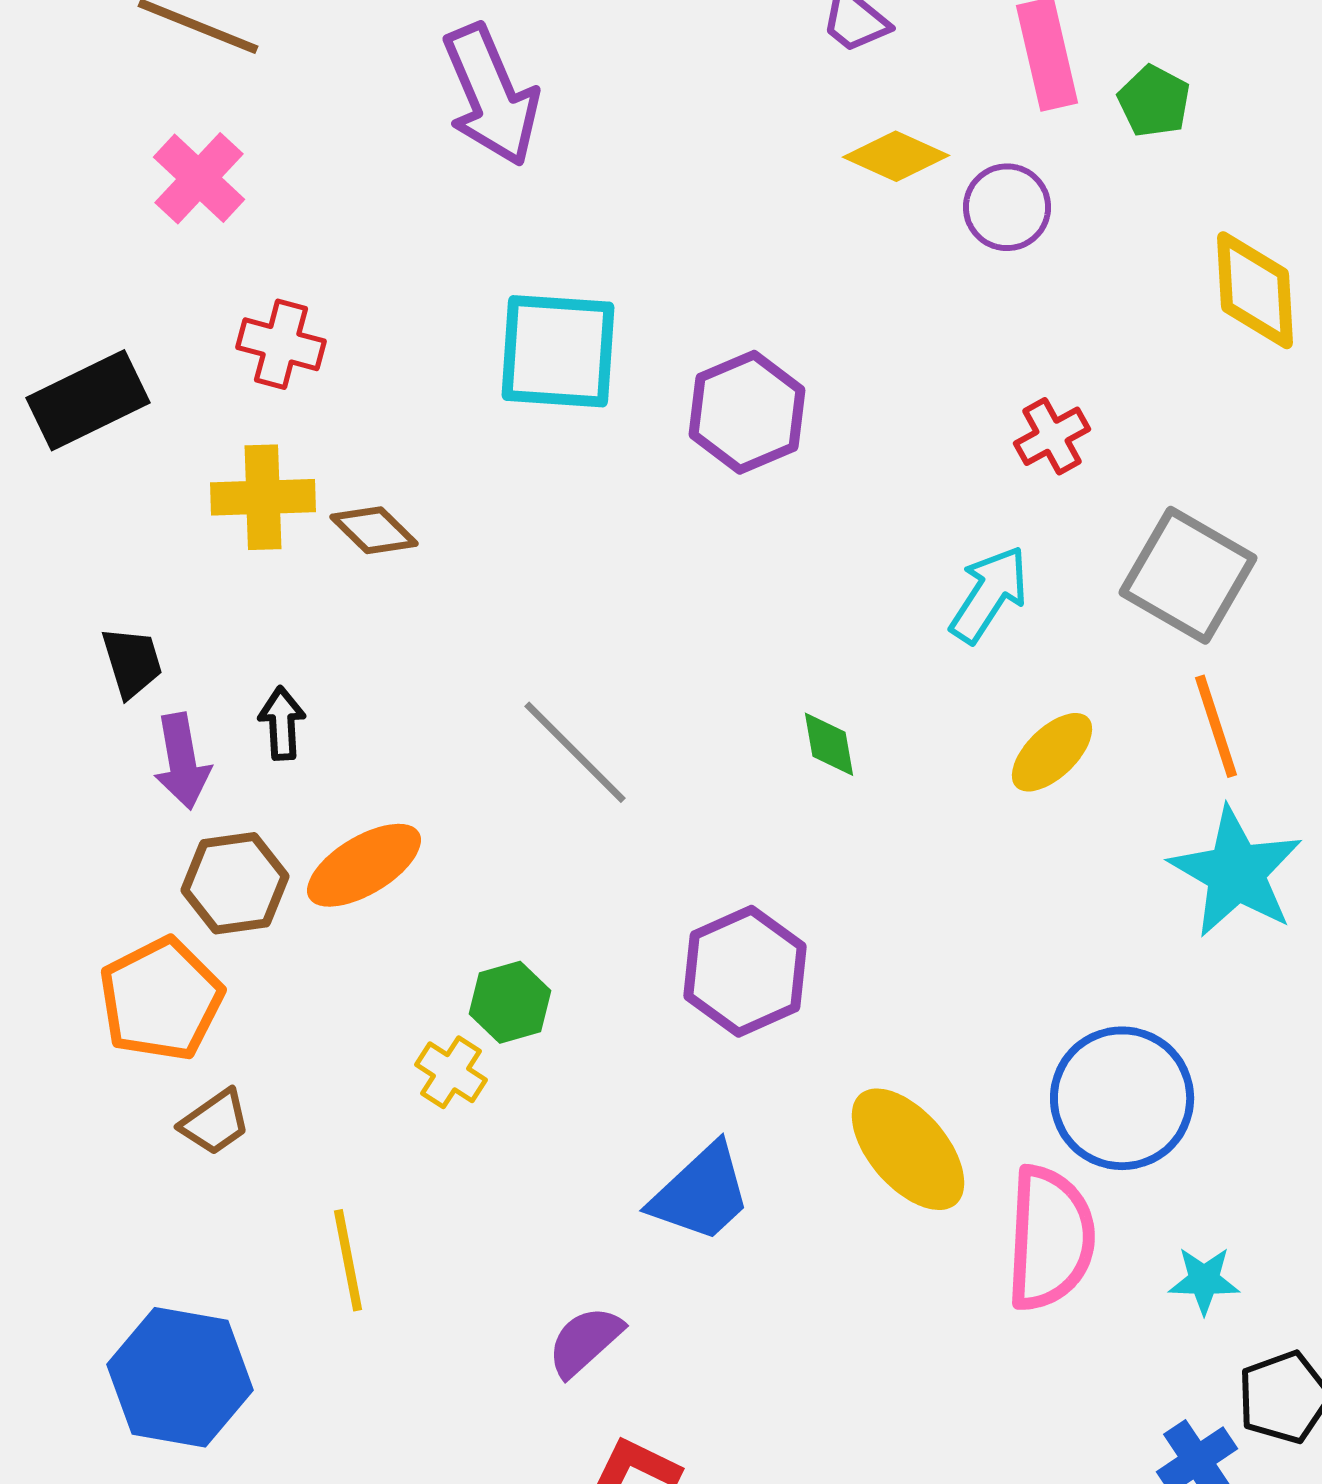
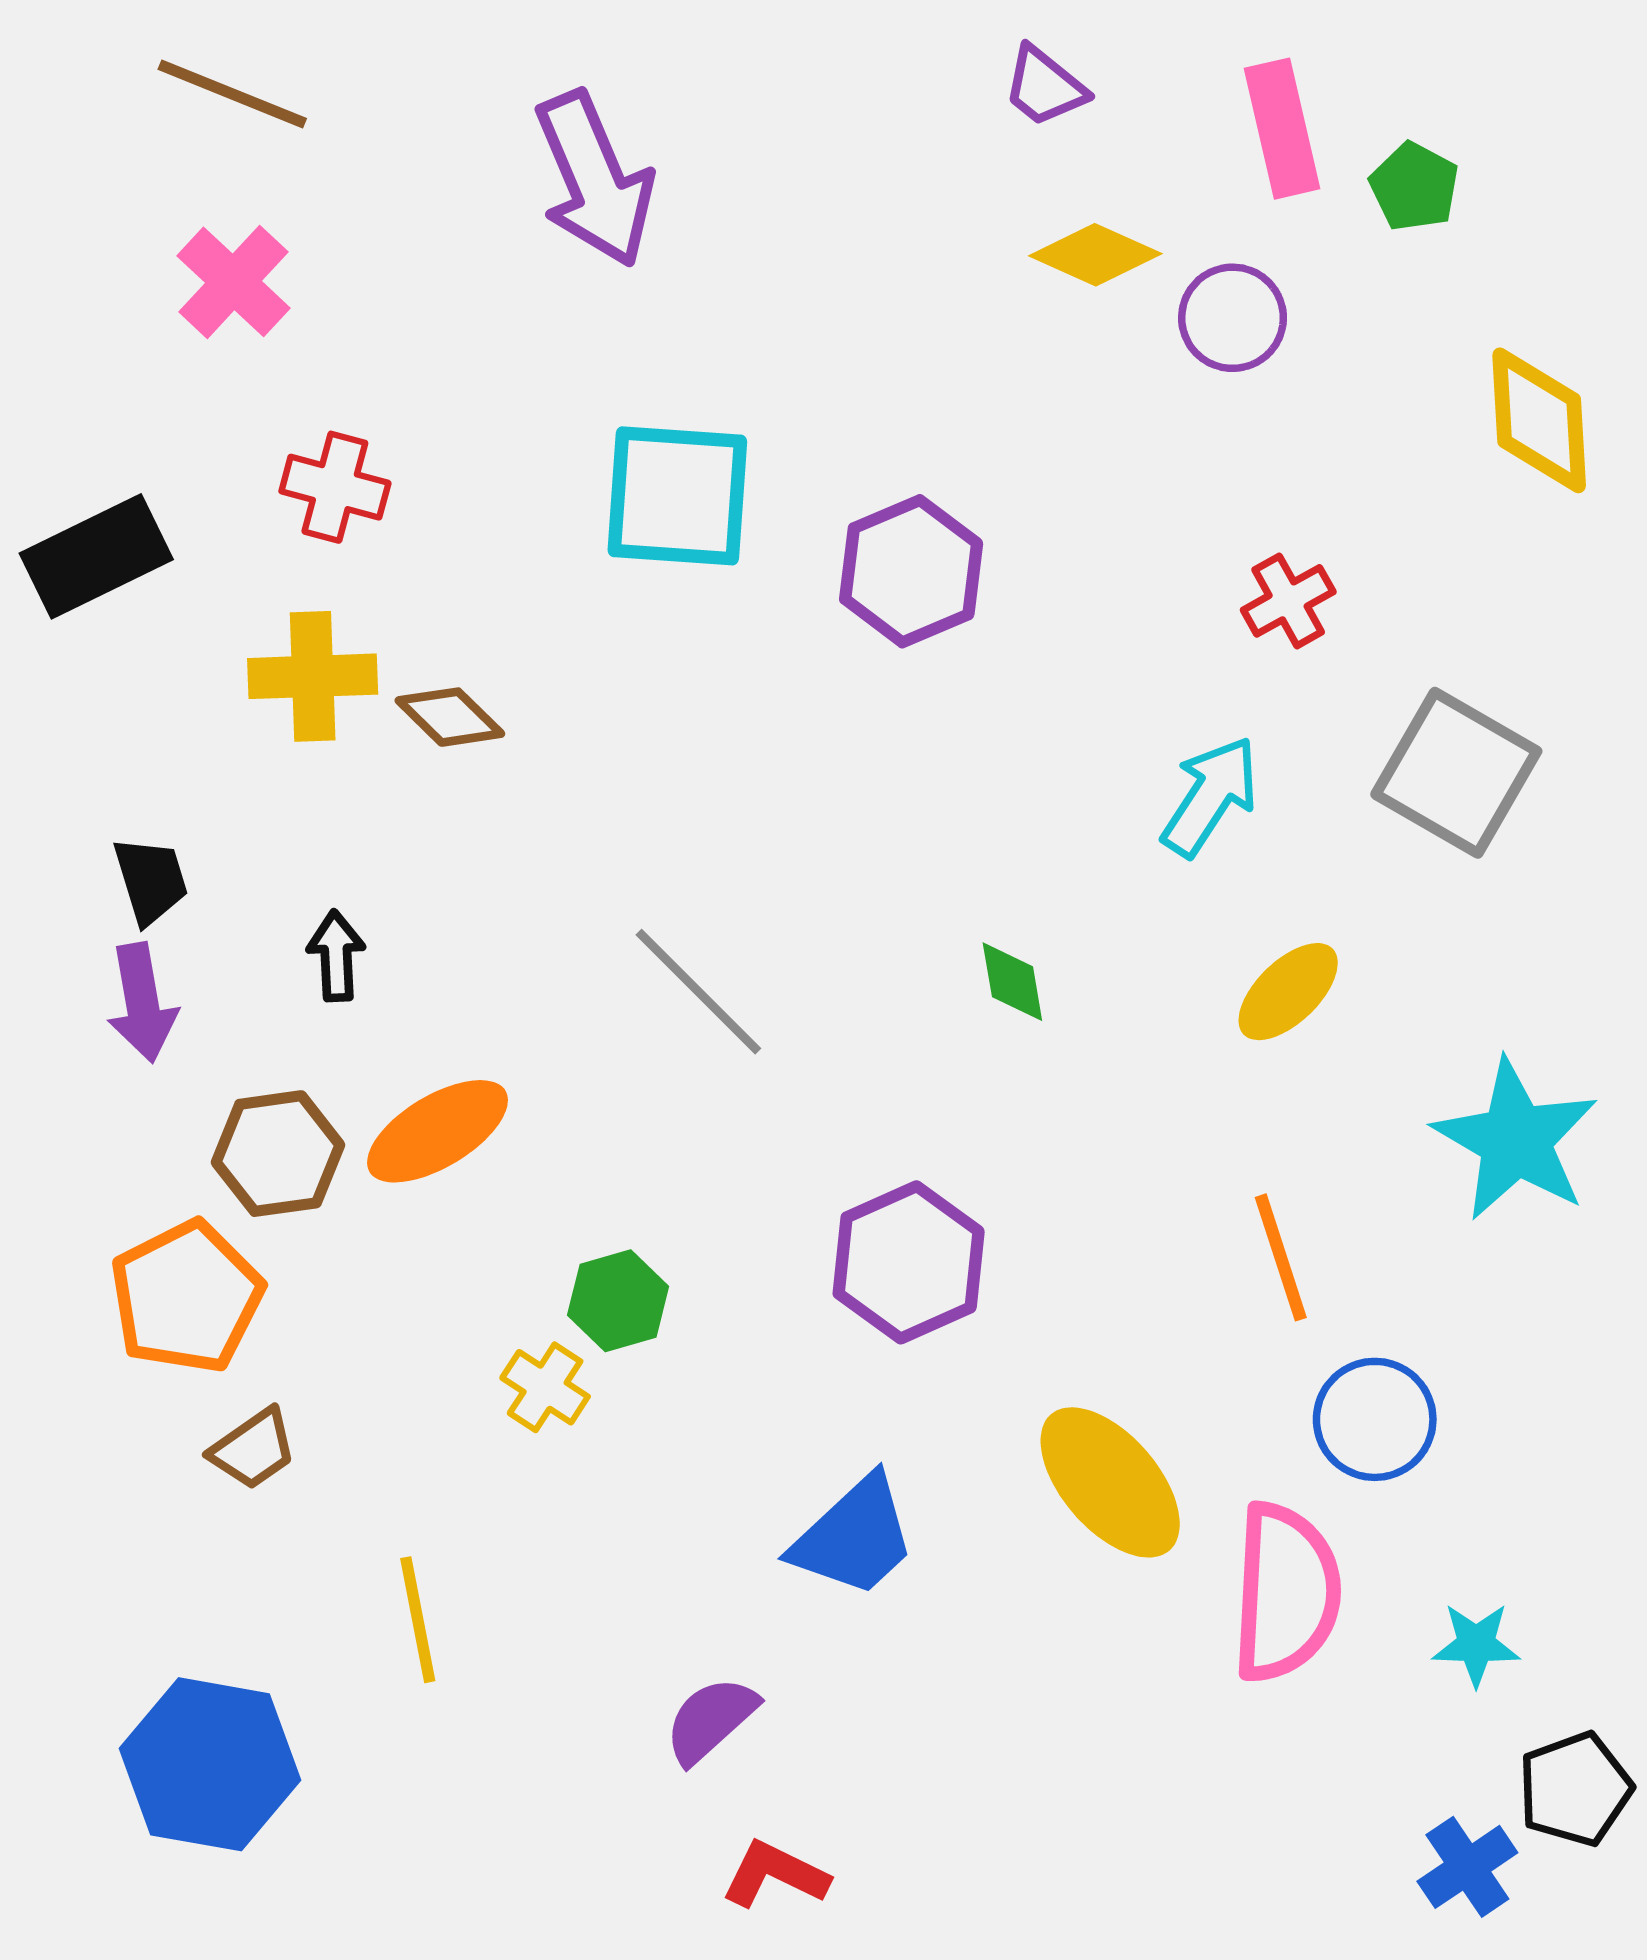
orange line: (1216, 726) -> (1281, 1257), moved
purple arrow: (182, 761) -> (142, 1003), moved
blue circle: (1122, 1098) -> (1375, 1419), size x0.7

